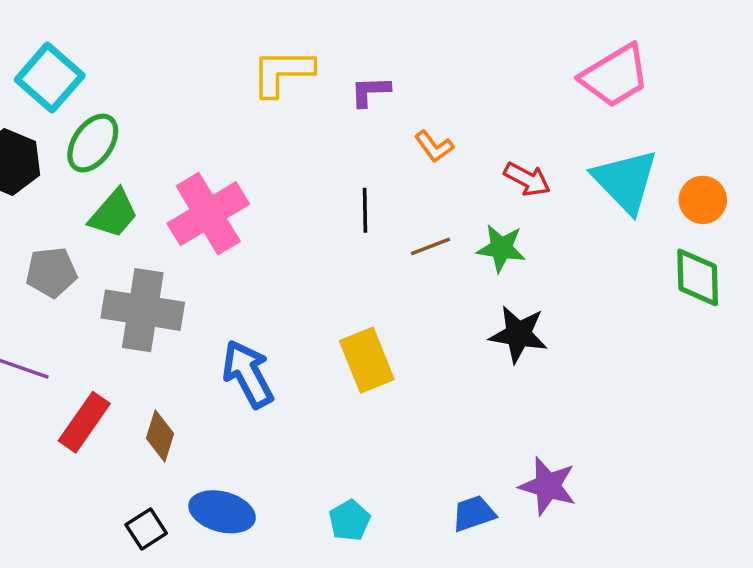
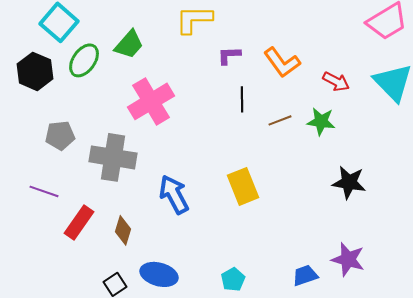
purple L-shape: (370, 91) -> (229, 55), moved
orange L-shape: (434, 146) -> (282, 62), size x1.6
green trapezoid: (113, 214) -> (129, 44), moved
black star: (518, 334) -> (349, 182), moved

